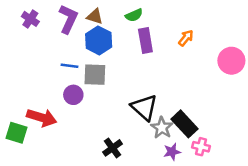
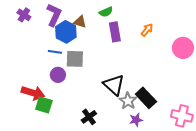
brown triangle: (95, 16) -> (80, 22), moved
blue hexagon: (99, 40) -> (66, 32), moved
green square: (16, 133) -> (44, 105), moved
pink cross: (201, 147) -> (182, 116), moved, size x1.5

